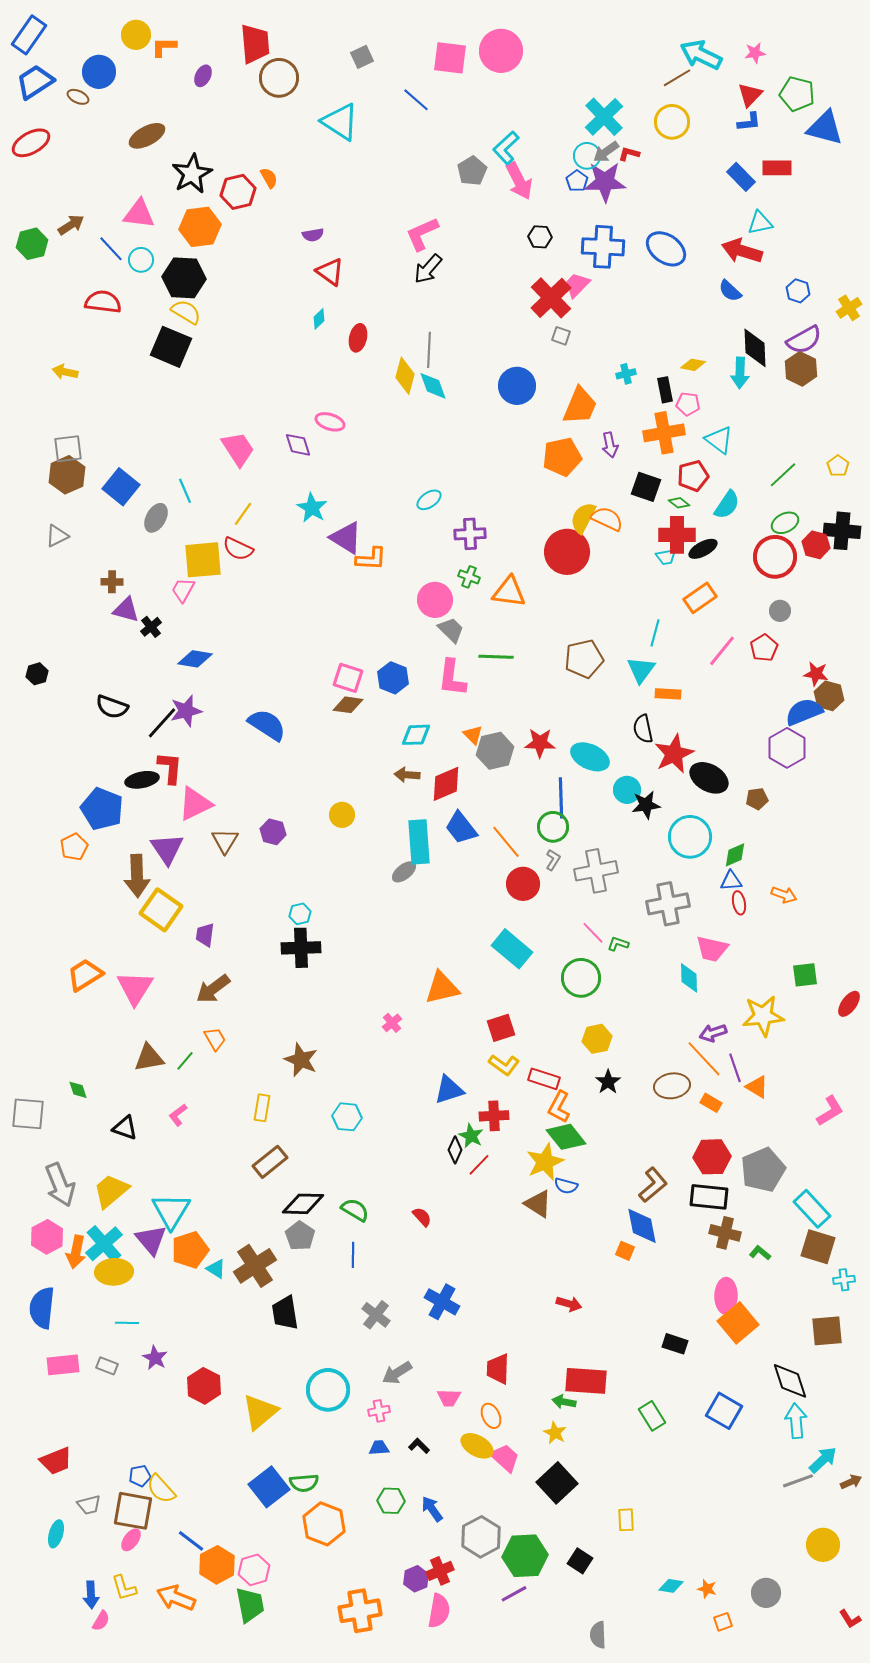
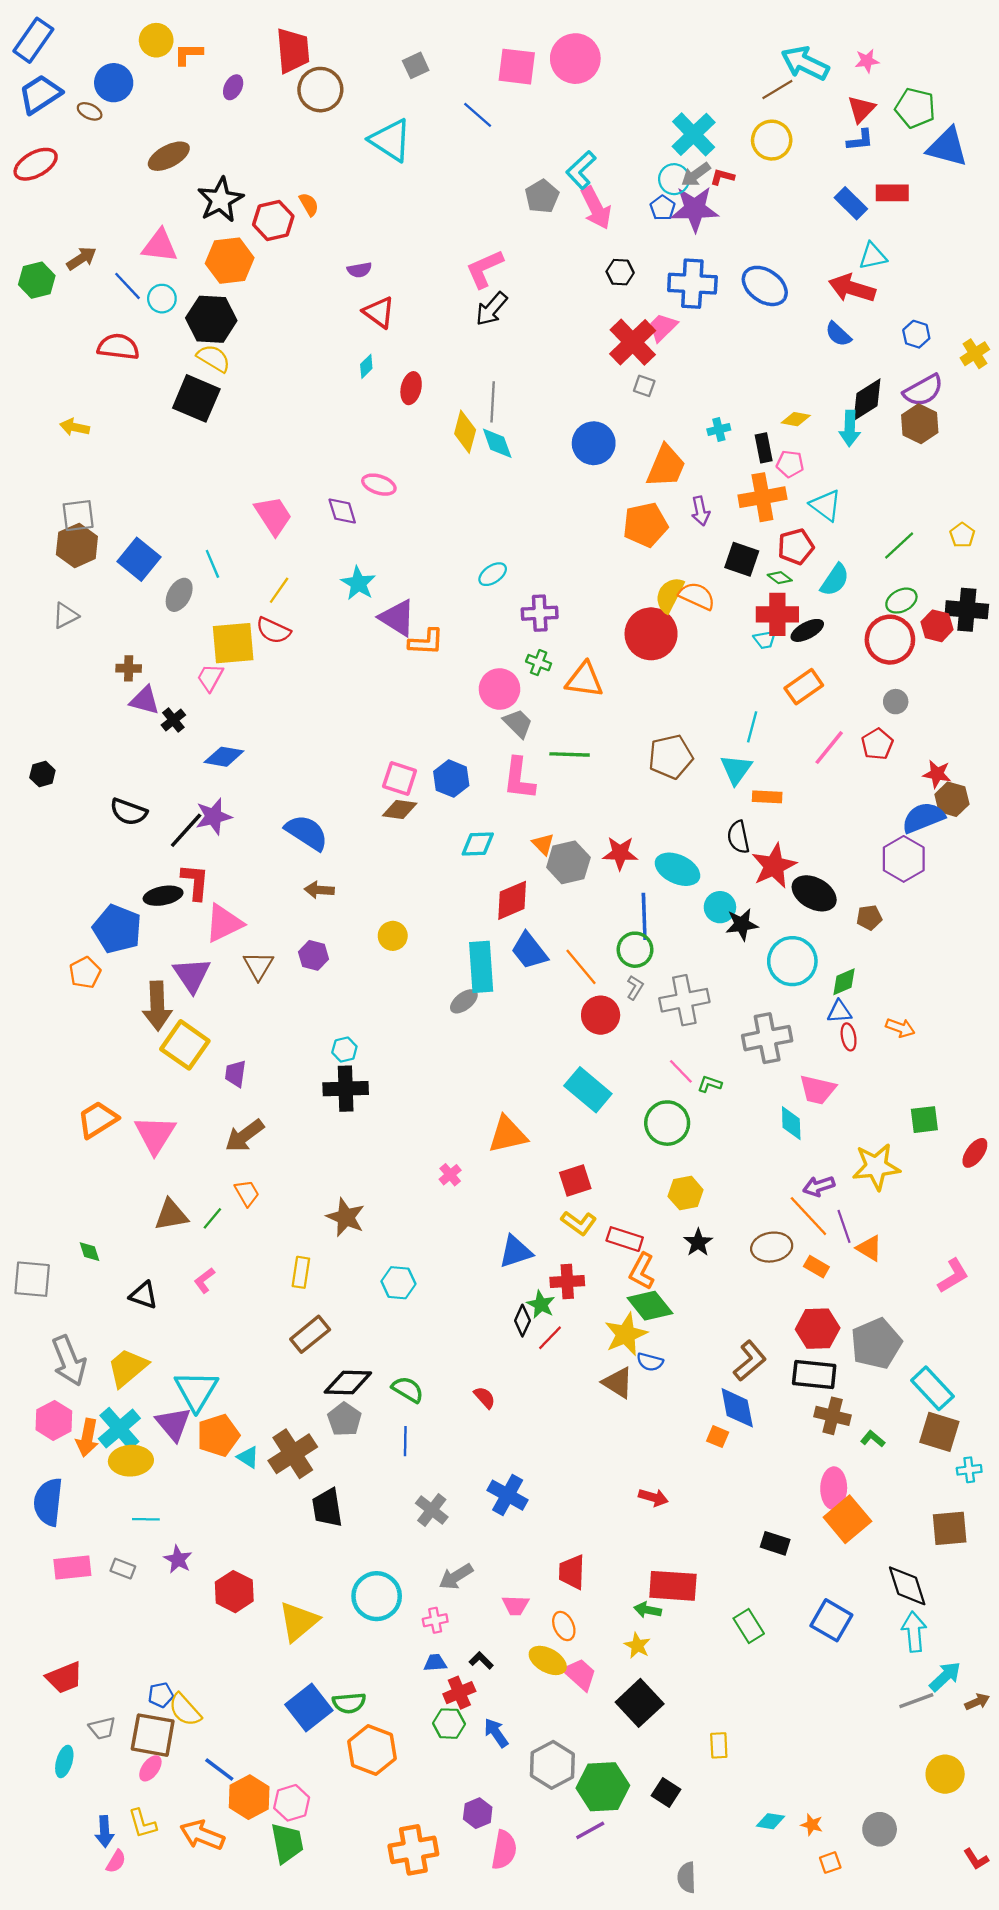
black diamond: (755, 348) -> (867, 400), turned 60
brown arrow: (407, 775) -> (319, 890), moved
red cross: (440, 1571) -> (459, 1693), moved

